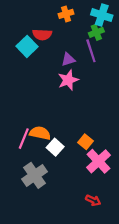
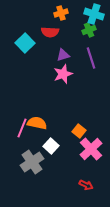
red semicircle: (42, 35) -> (50, 32), moved
purple line: (91, 51) -> (91, 58), moved
white square: (55, 147) -> (51, 146), moved

